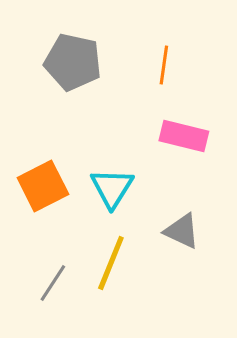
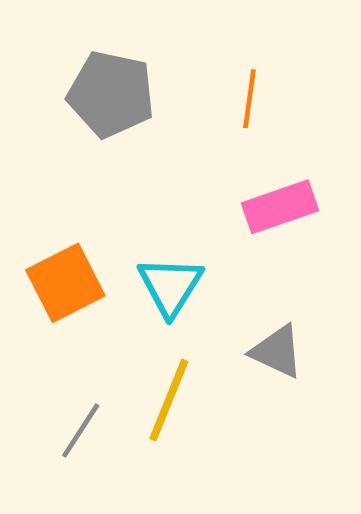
pink rectangle: (184, 136) -> (280, 207), turned -33

